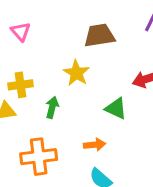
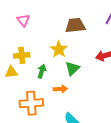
green triangle: (116, 108) -> (72, 68), moved, turned 49
orange arrow: (95, 145) -> (60, 89), moved

